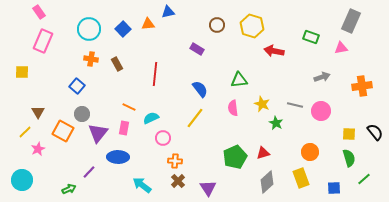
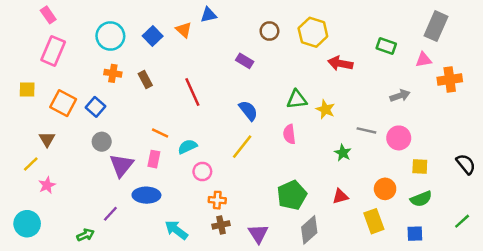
orange triangle: (148, 24) -> (184, 30), turned 48
red line: (155, 74) -> (192, 92), turned -30
orange cross: (362, 86) -> (450, 80), moved
yellow star: (262, 104) -> (325, 109), moved
orange square: (63, 131) -> (63, 103), moved
yellow square: (349, 134) -> (420, 167), moved
red triangle: (263, 153) -> (340, 196), moved
green semicircle: (349, 158) -> (421, 199), moved, turned 84
green line: (364, 179) -> (462, 221), moved
brown cross: (178, 181) -> (221, 225), turned 32
gray diamond: (267, 182) -> (309, 230), moved

